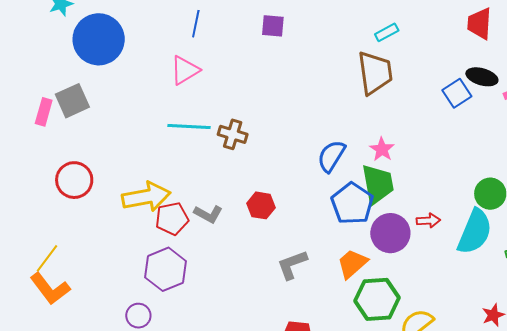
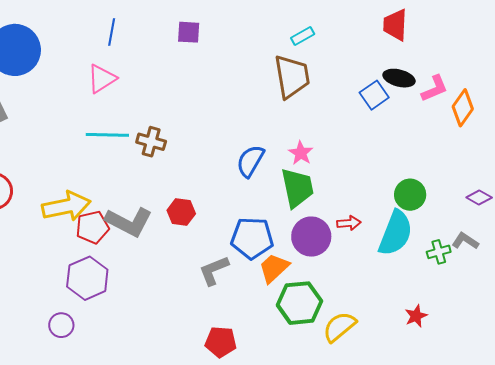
blue pentagon: (352, 204) -> (252, 238), moved, turned -30
gray L-shape: (208, 214) -> (129, 222), size x1.6

